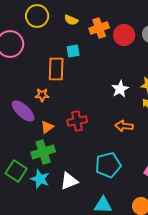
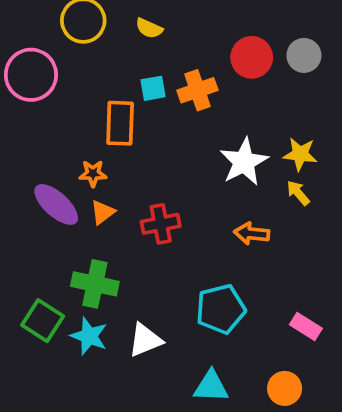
orange cross: (99, 28) -> (197, 90), moved
white star: (120, 89) -> (244, 162), size x1.4
orange triangle: (47, 127) -> (103, 212), moved
green cross: (43, 152) -> (95, 284), turned 30

